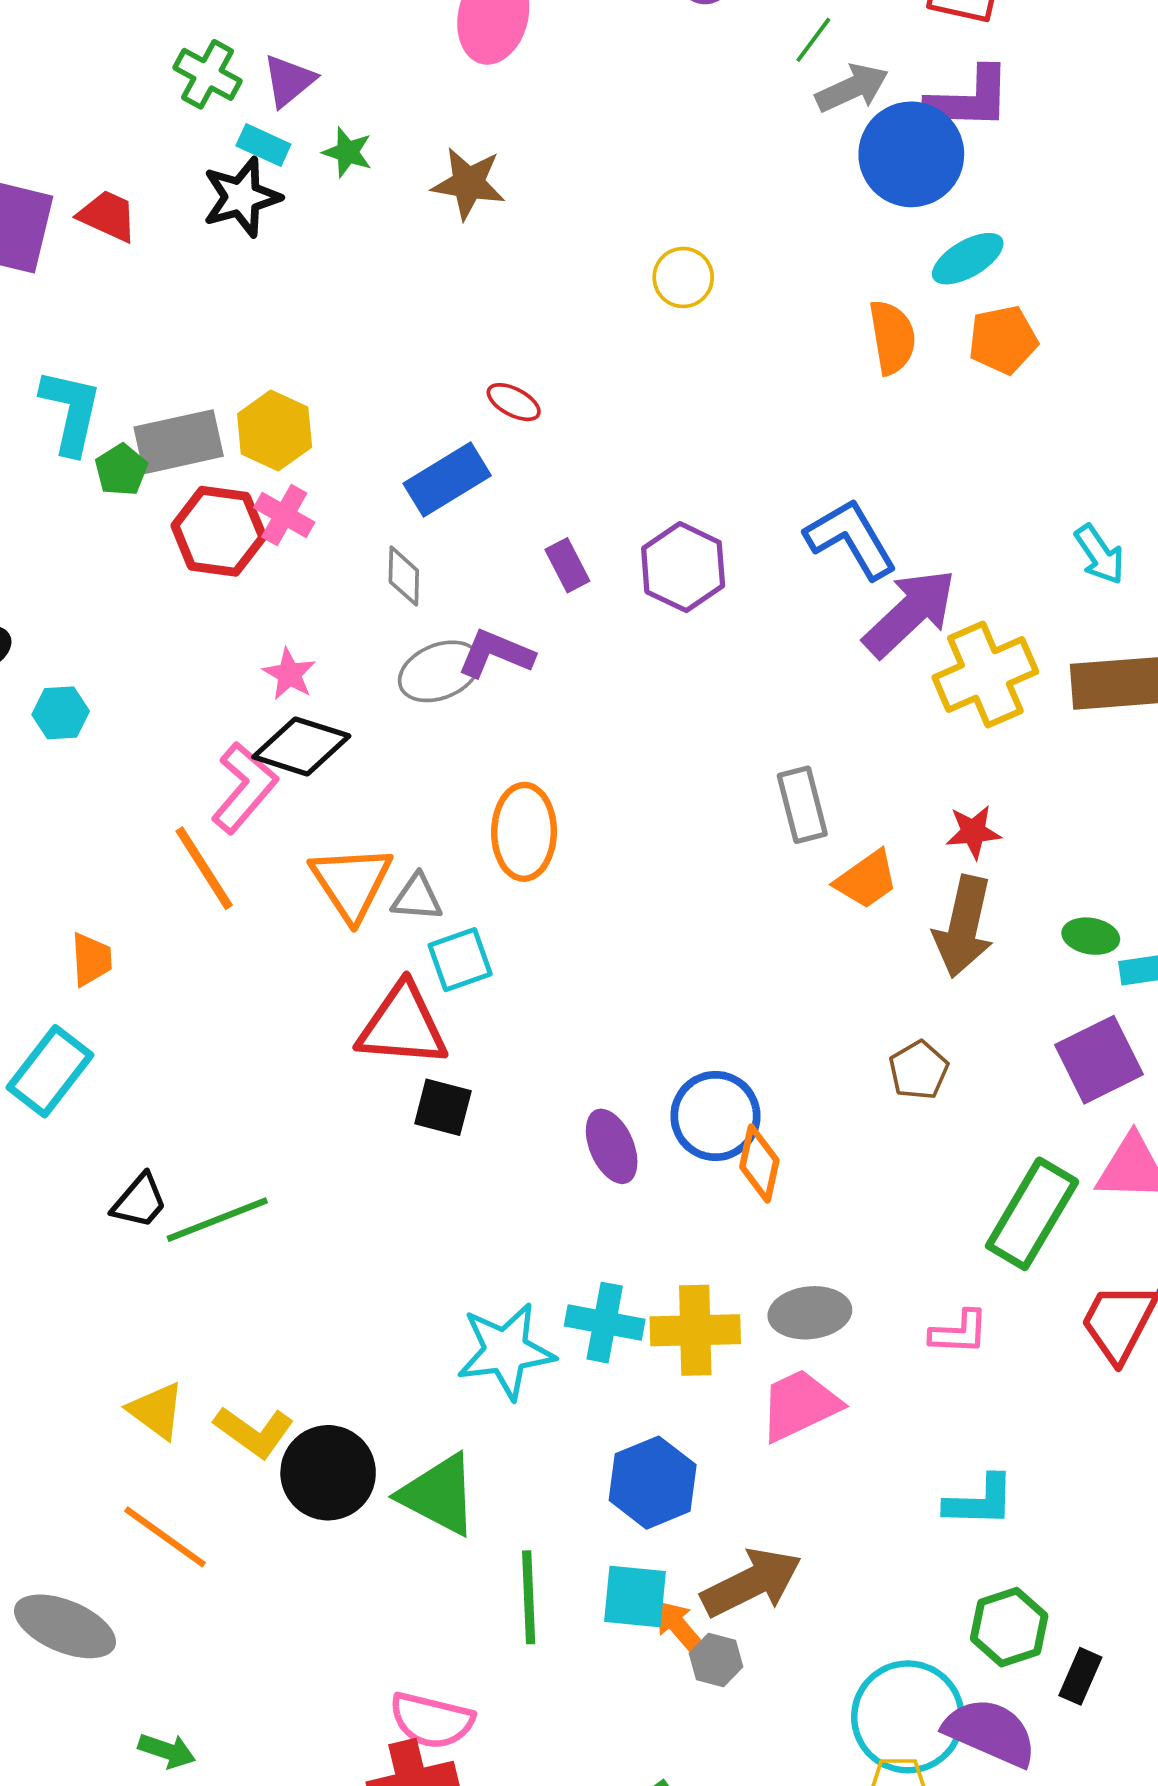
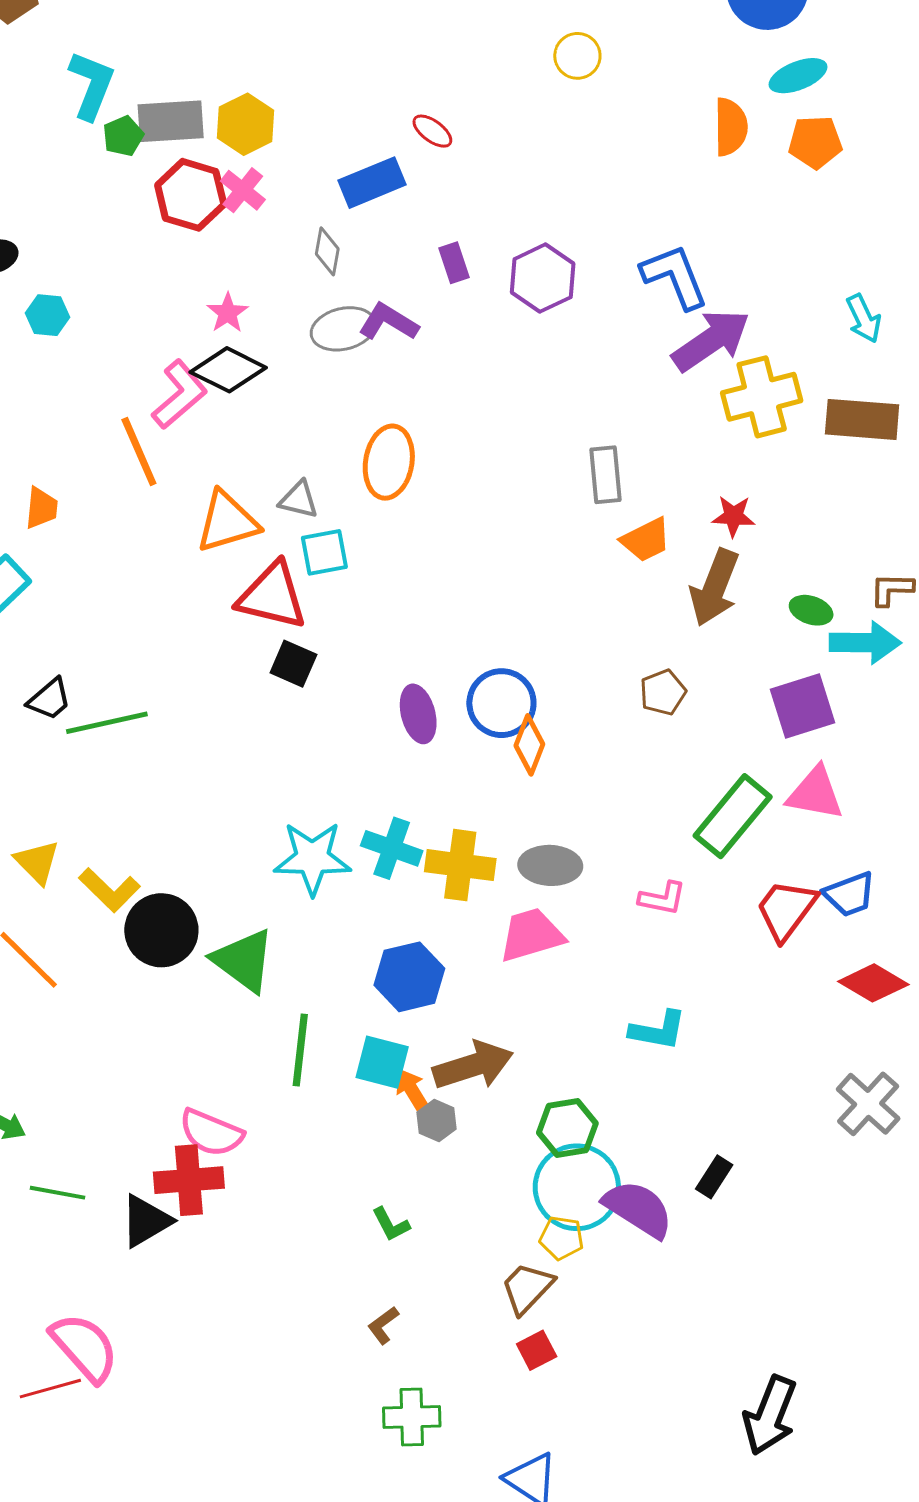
orange triangle: (351, 883) -> (227, 522), moved, turned 38
green hexagon: (1009, 1627) -> (567, 1128), moved

